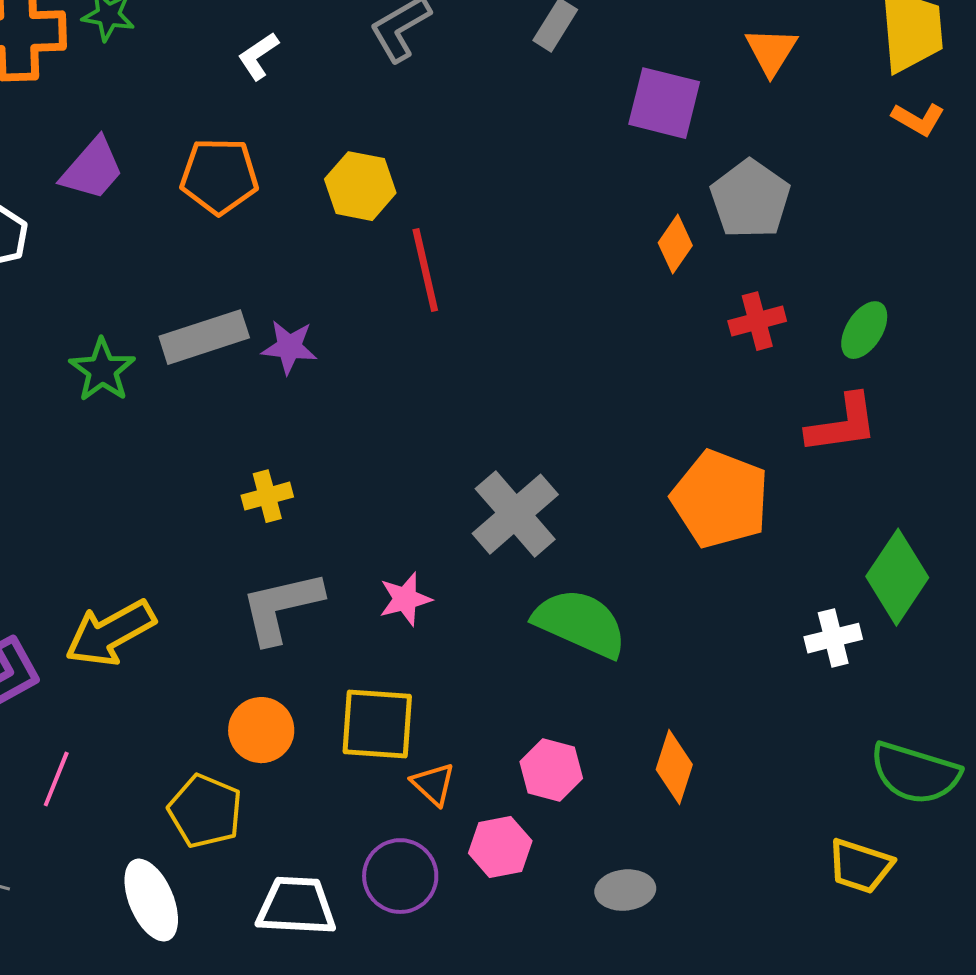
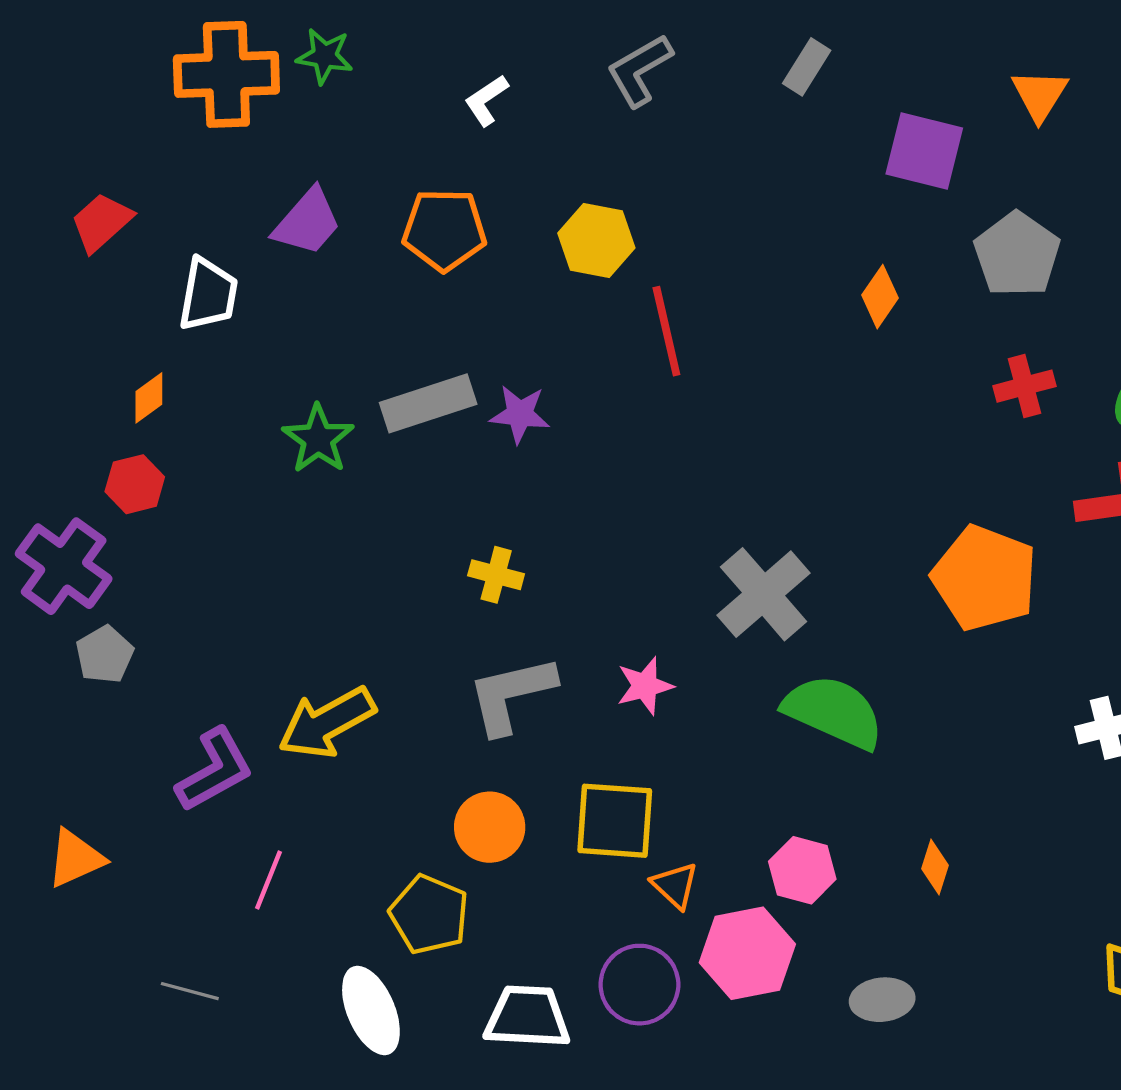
orange diamond: (675, 244) -> (880, 297), moved
yellow cross: (267, 496) -> (496, 575), turned 30
orange diamond: (674, 767) -> (935, 867), size x0.7
pink hexagon: (500, 847) -> (747, 953), size x1.4

